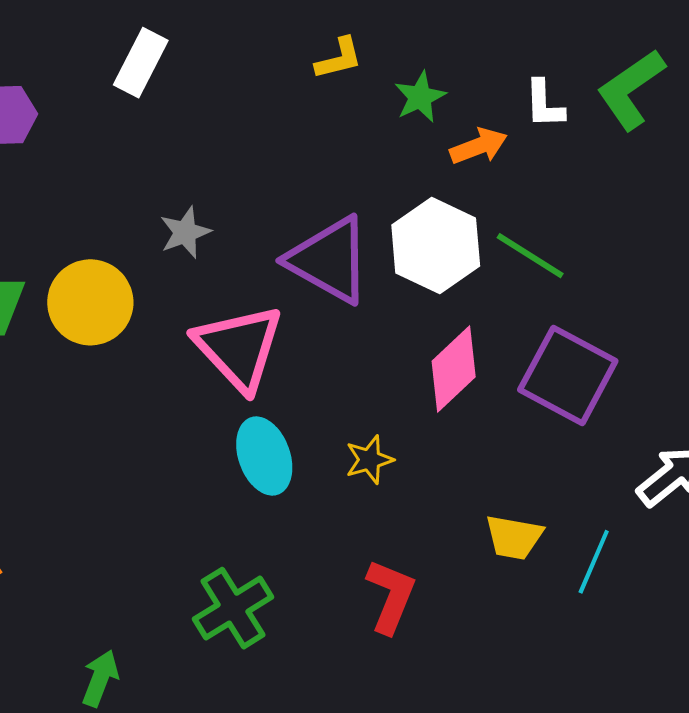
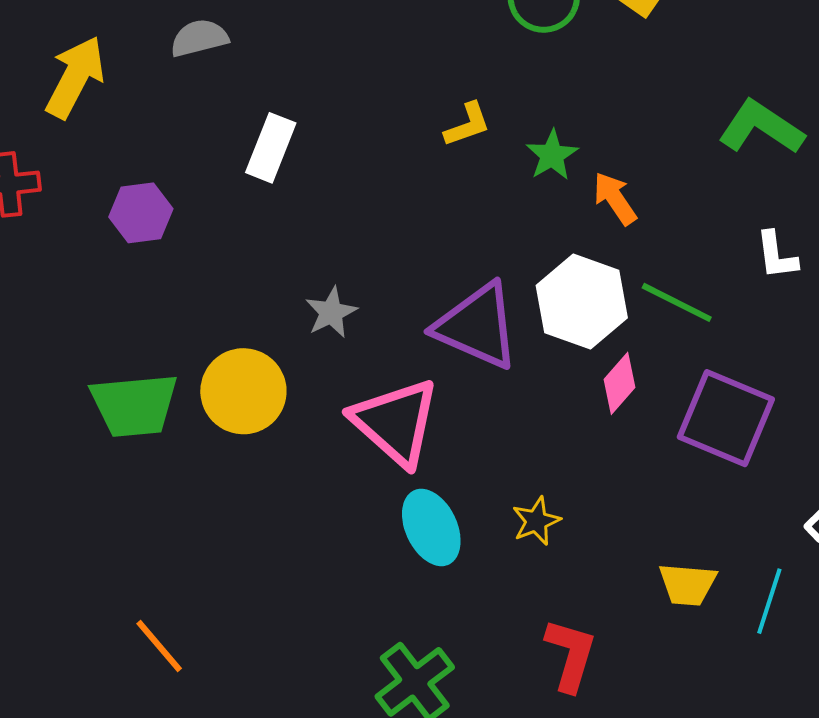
green L-shape: (631, 89) -> (761, 127), turned 74
white L-shape: (544, 104) -> (777, 255), moved
orange arrow: (479, 146) -> (615, 198), turned -98
pink diamond: (454, 369) -> (620, 383), moved, size x0.7

